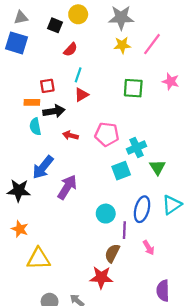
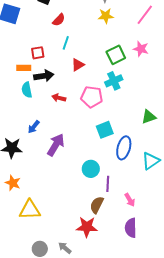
pink line: (152, 44) -> (145, 15), moved
pink star: (171, 81) -> (141, 49), moved
green square: (133, 88) -> (116, 55), turned -30
red triangle: (81, 95) -> (78, 65), moved
cyan cross: (137, 148) -> (114, 81), moved
blue arrow: (43, 167) -> (34, 127), size x0.6
green triangle: (157, 167) -> (149, 117), moved, turned 42
blue ellipse: (142, 209) -> (124, 148), moved
purple semicircle: (163, 291) -> (131, 228), moved

